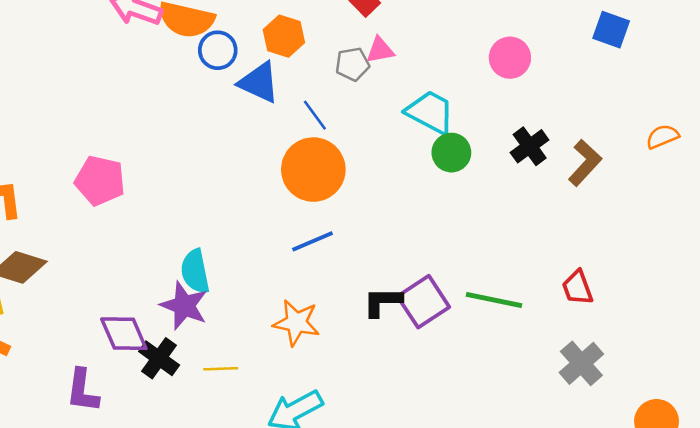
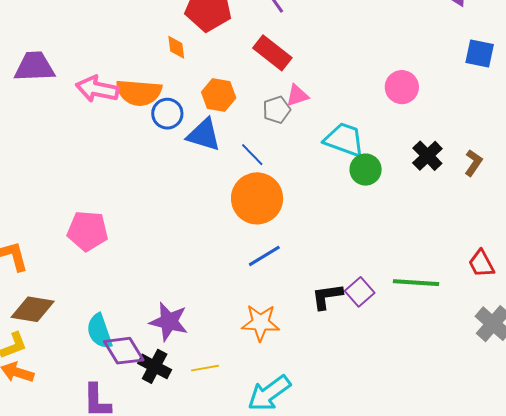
brown L-shape: (585, 163) -> (473, 163), size x0.7
cyan semicircle: (195, 271) -> (99, 331), moved
purple square: (423, 302) -> (360, 292), size x0.7

